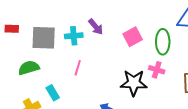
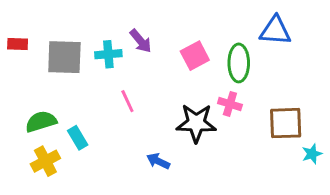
green semicircle: (29, 68) -> (41, 122), moved
pink line: (78, 68) -> (127, 101), moved, turned -42

